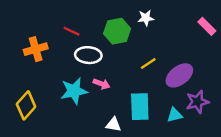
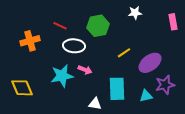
white star: (146, 18) -> (135, 13), moved
pink rectangle: (207, 26) -> (173, 22), turned 35
yellow diamond: (26, 105) -> (22, 88), turned -65

